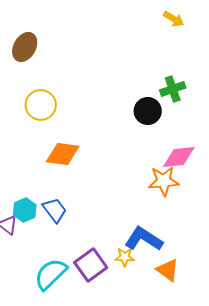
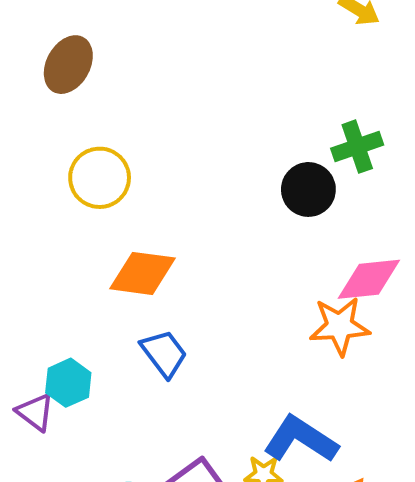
blue trapezoid: (55, 210) -> (164, 353), moved

